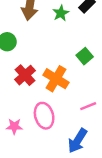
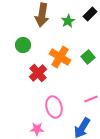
orange cross: (56, 79) -> (60, 57), moved
pink star: (14, 126) -> (37, 129), moved

